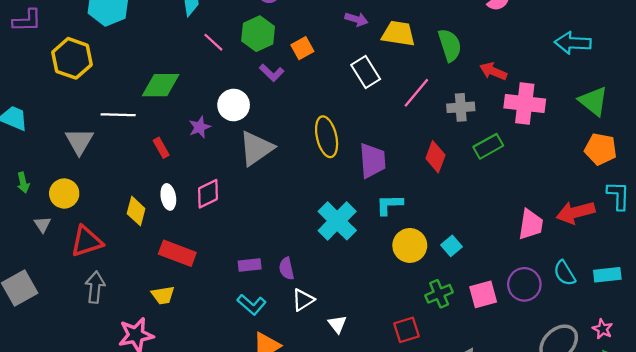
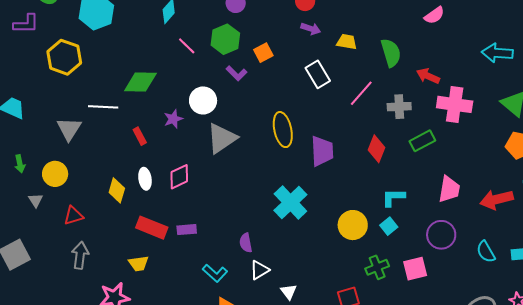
yellow trapezoid: (398, 34) -> (347, 42), size x0.7
cyan L-shape: (389, 205) -> (393, 197), moved
pink trapezoid: (531, 224) -> (449, 189), moved
red triangle: (87, 241) -> (73, 216), size x0.7
purple rectangle: (250, 265) -> (187, 230), moved
purple circle: (524, 284) -> (441, 235), moved

